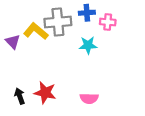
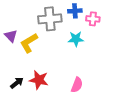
yellow L-shape: (36, 31) -> (29, 43), moved, turned -70
black arrow: (20, 96) -> (17, 83), turned 72
pink semicircle: (89, 98) -> (77, 85), turned -70

